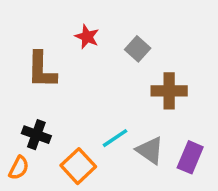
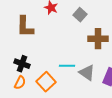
cyan line: (115, 138) -> (67, 66), turned 35
orange semicircle: (19, 168) -> (20, 83), moved

